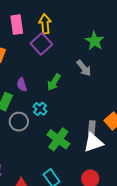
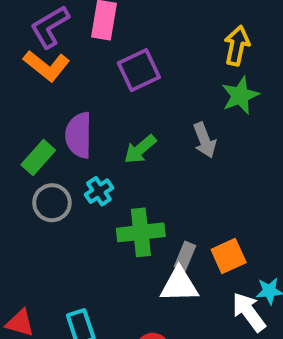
yellow arrow: (45, 24) -> (237, 46), moved
purple semicircle: (22, 85) -> (79, 135), size x1.6
green cross: (58, 139) -> (141, 232), moved, turned 30

